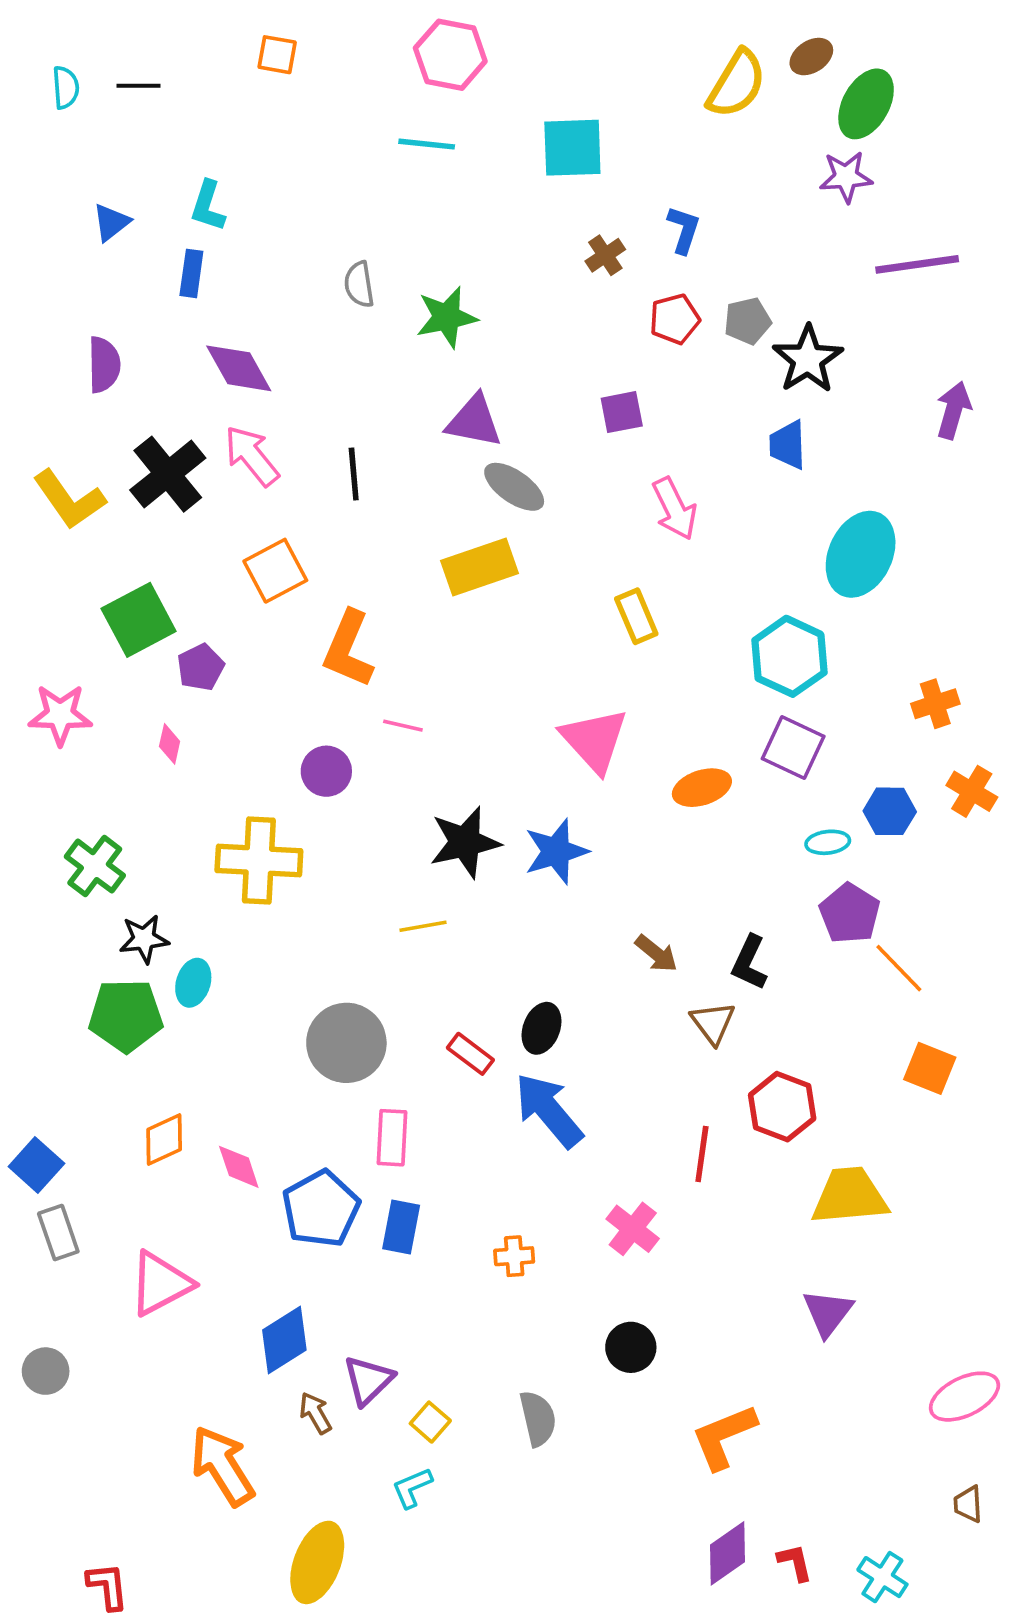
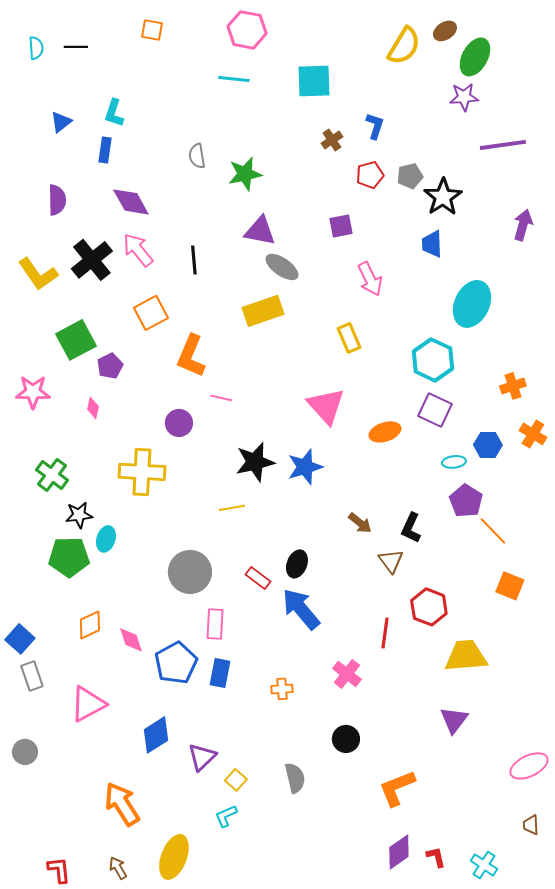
brown arrow: (315, 1413) -> (118, 868), moved

